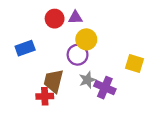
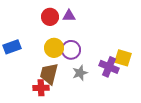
yellow circle: (86, 39) -> (54, 48), moved
blue rectangle: (25, 48) -> (12, 47), moved
purple cross: (105, 88) -> (109, 67), moved

